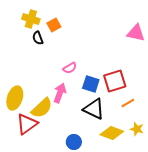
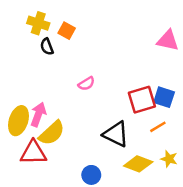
orange square: (54, 25) -> (67, 31), turned -32
blue square: (91, 84) -> (164, 97), moved
pink arrow: (60, 93) -> (38, 114), moved
red triangle: (27, 124) -> (33, 153), turned 35

